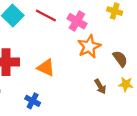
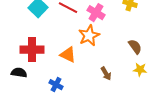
orange star: (89, 47) -> (89, 36), moved
brown arrow: (100, 86) -> (106, 74), moved

